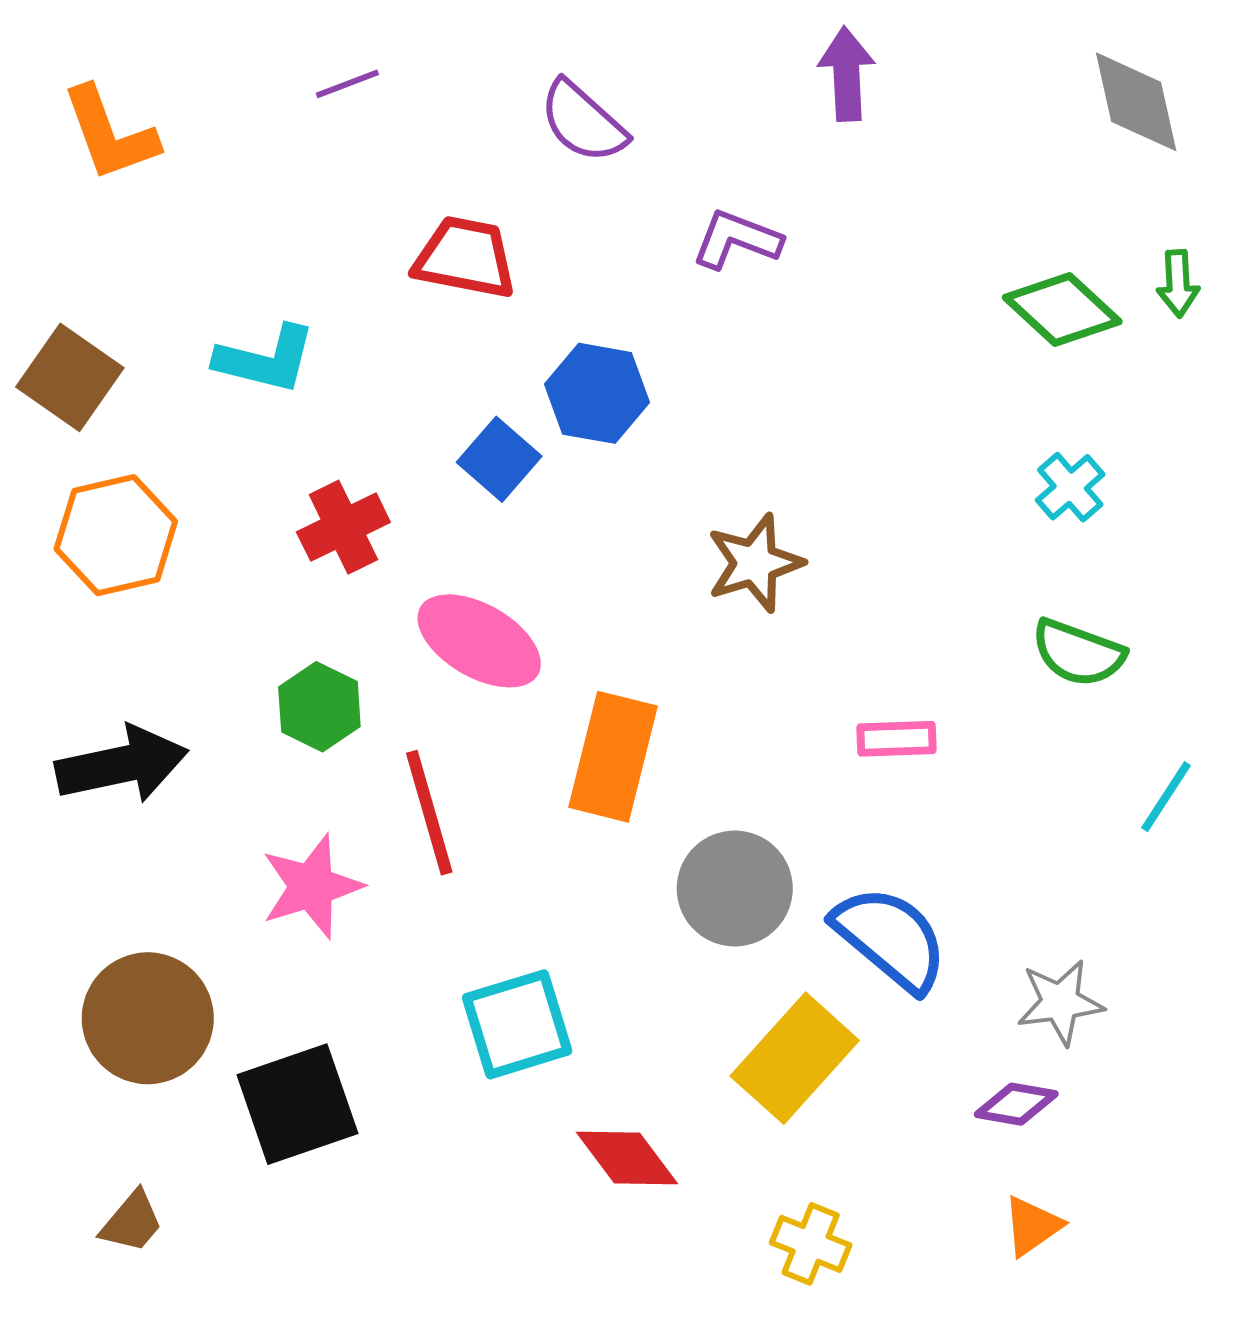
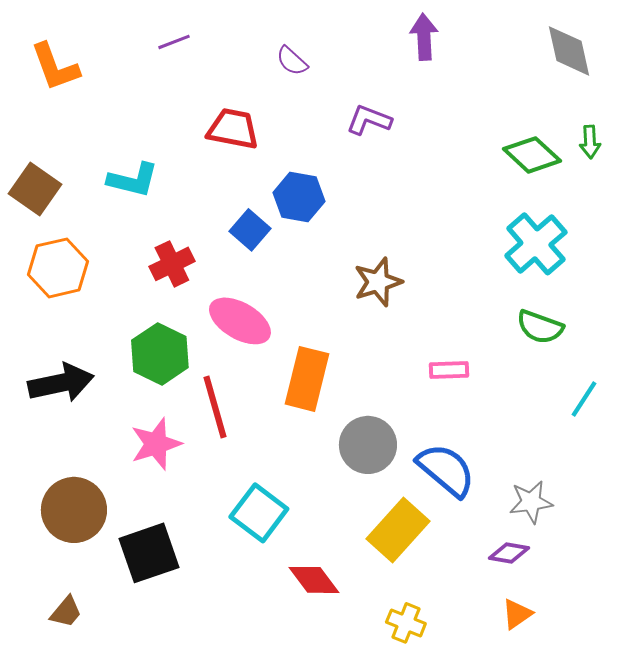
purple semicircle: (583, 122) -> (292, 61), size x0.7
cyan cross: (1070, 487) -> (536, 244), size x1.8
green hexagon: (319, 707) -> (160, 354), size x1.4
cyan square: (517, 1024) -> (259, 513), turned -36

